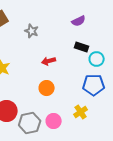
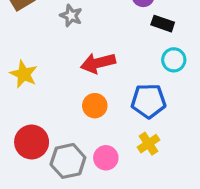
black rectangle: (82, 47) -> (163, 24), moved
red arrow: (49, 61) -> (98, 63), size x1.5
blue pentagon: (94, 85) -> (148, 101), moved

